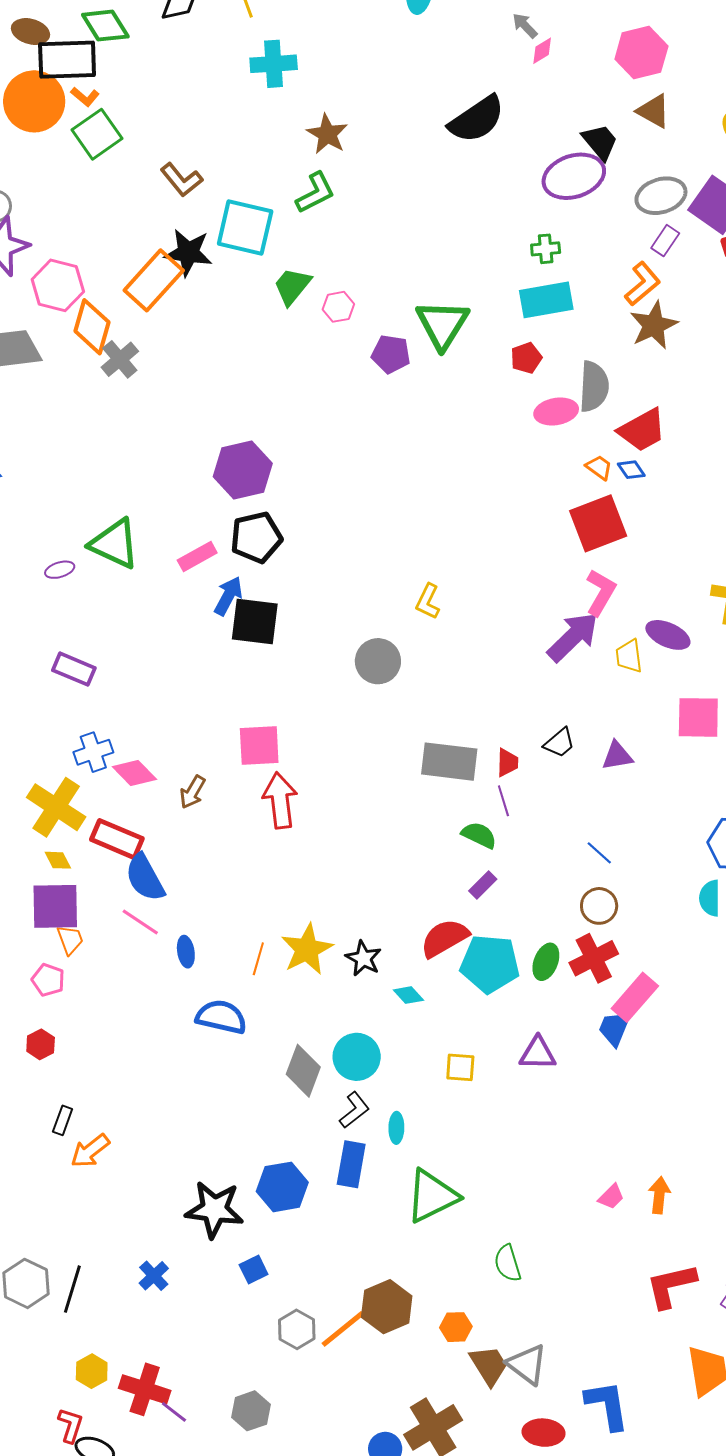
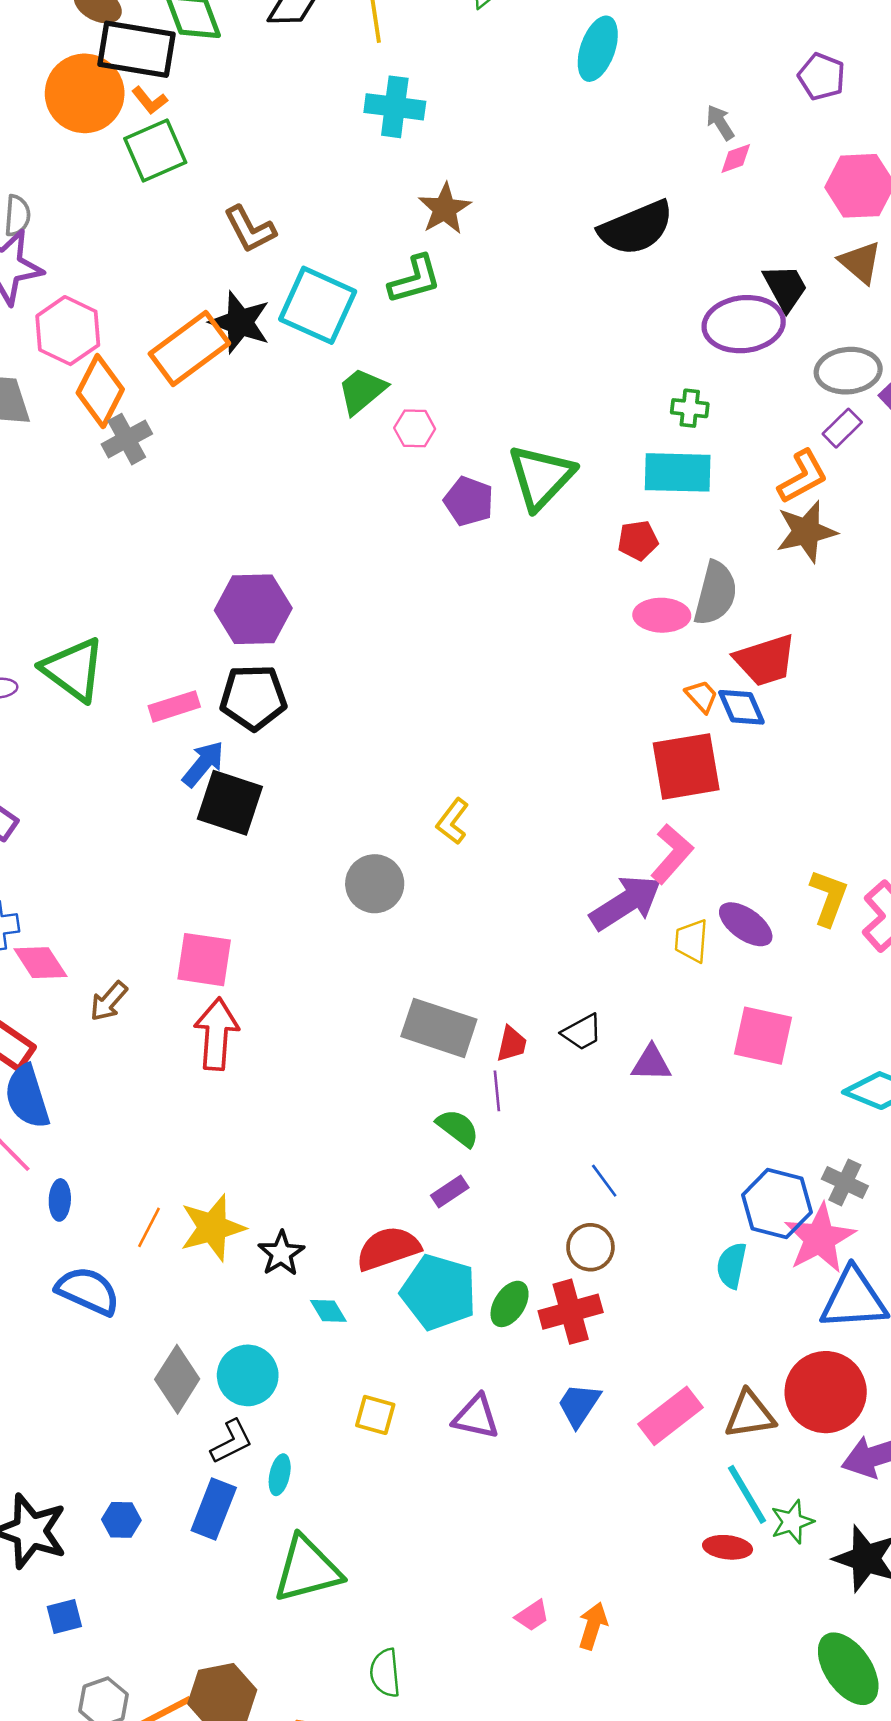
blue diamond: (631, 470) -> (741, 707), size x1.4
pink rectangle: (635, 997) -> (671, 1416), moved
blue hexagon: (282, 1187) -> (121, 1520), size x0.6

